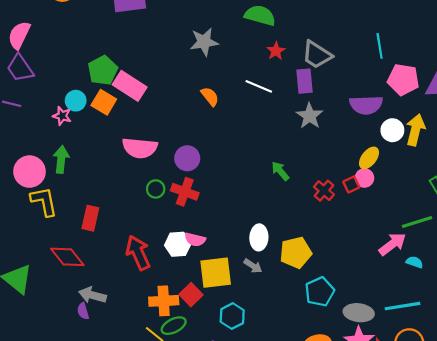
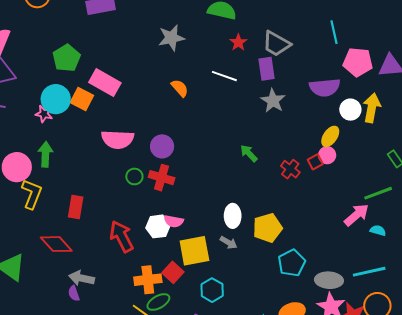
green pentagon: (103, 70) -> (66, 58), moved
cyan circle: (76, 101) -> (56, 99), size x1.5
yellow L-shape: (44, 201) -> (32, 194), turned 36

